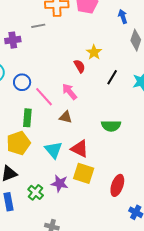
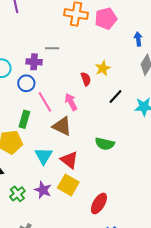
gray line: (38, 26) -> (52, 48), moved
purple cross: (13, 40) -> (34, 62), moved
brown triangle: (66, 117) -> (62, 126), size x1.5

